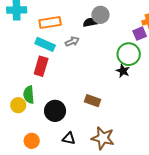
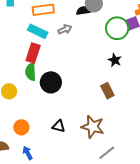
green circle: (129, 54) -> (117, 28), moved
green semicircle: (29, 95) -> (31, 72), moved
brown rectangle: (93, 101) -> (107, 91), moved, turned 42
black circle: (55, 111) -> (51, 82), moved

